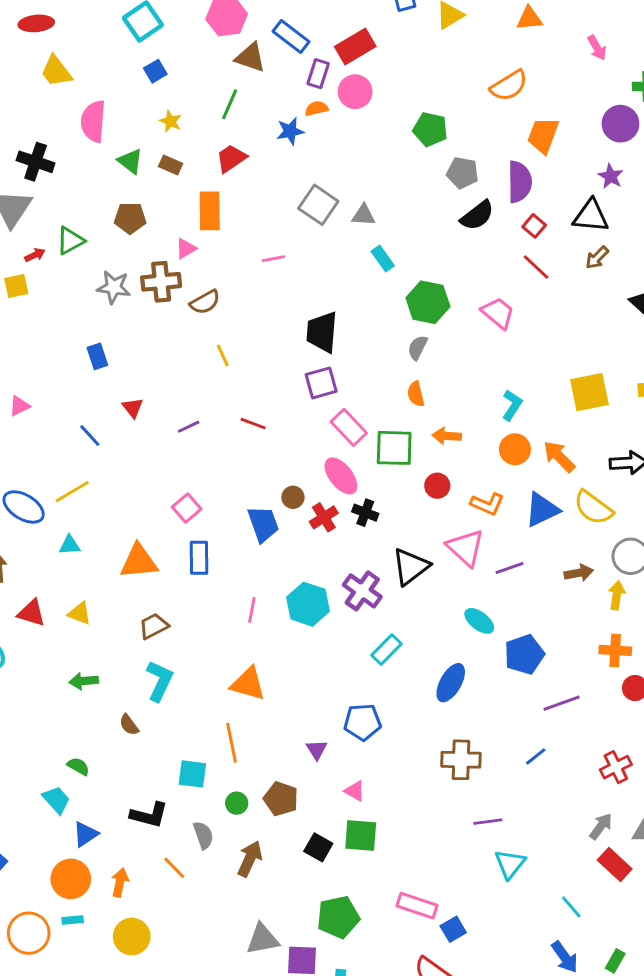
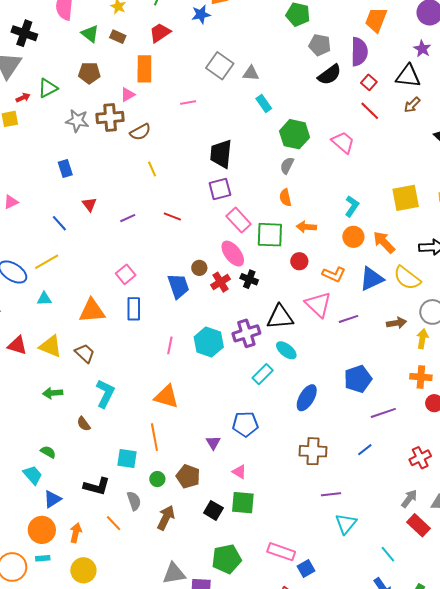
black triangle: (411, 567) -> (280, 317), turned 32
purple cross: (362, 591) -> (246, 333), turned 36
yellow triangle: (80, 613) -> (50, 346), size x1.4
cyan ellipse: (479, 621) -> (286, 350), moved
brown trapezoid: (154, 626) -> (85, 353), moved, turned 70

